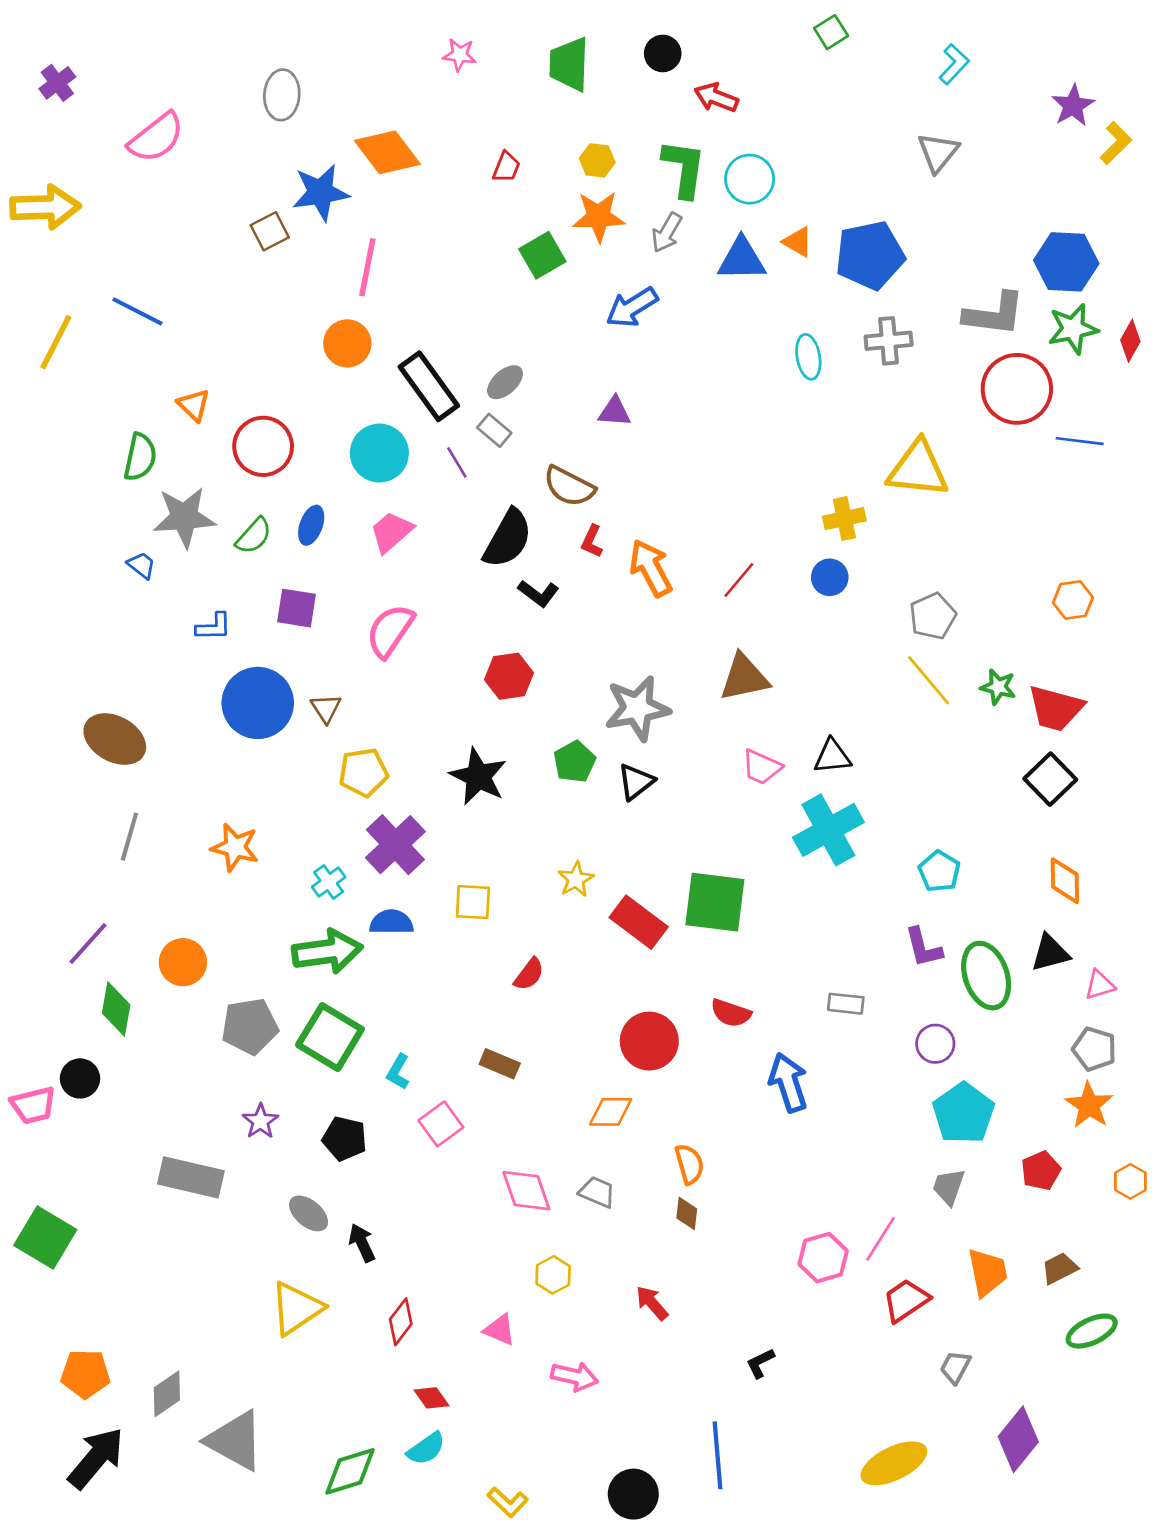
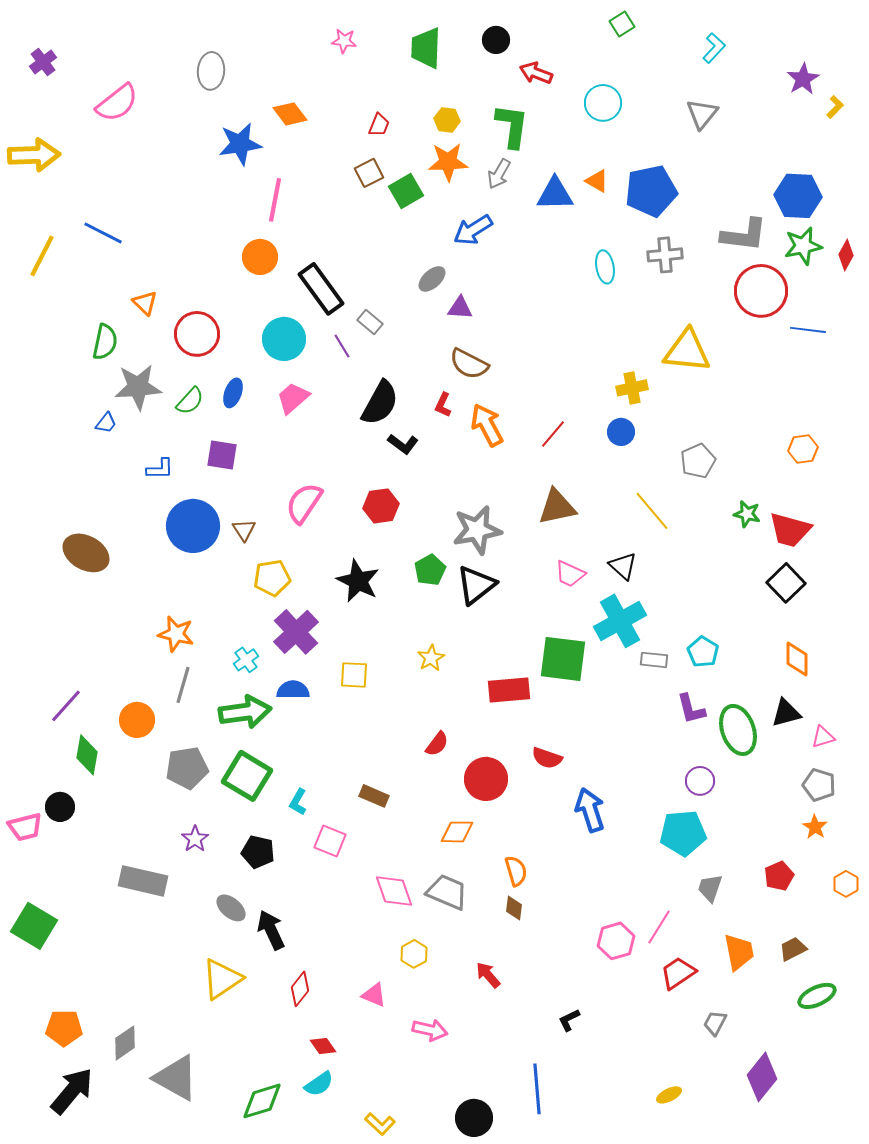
yellow L-shape: (1116, 143) -> (835, 107), size x0.7
orange diamond: (387, 152) -> (290, 114), size x0.7
cyan circle: (750, 179) -> (603, 103), moved
brown square: (270, 231) -> (369, 173), moved
gray ellipse: (505, 382) -> (432, 279), moved
brown semicircle: (569, 486) -> (469, 364), moved
blue trapezoid: (141, 565) -> (106, 423), turned 90
pink semicircle: (390, 631) -> (304, 503), moved
yellow line: (929, 680) -> (652, 511), moved
black triangle: (832, 756) -> (623, 566), turned 48
black triangle: (636, 782) -> (476, 585), size x1.4
gray line: (129, 837) -> (183, 685), moved
green square: (715, 902) -> (563, 659), moved
red rectangle: (639, 922) -> (509, 690), moved, turned -42
red semicircle: (529, 974) -> (437, 744), moved
gray rectangle: (846, 1004) -> (654, 660), moved
orange star: (1089, 1105) -> (815, 827), size x0.7
cyan pentagon: (963, 1113) -> (683, 833), moved, turned 30
pink square: (441, 1124) -> (330, 841), turned -32
gray trapezoid: (597, 1192) -> (447, 892), size x1.5
black arrow: (362, 1243) -> (271, 930), size x1.4
yellow ellipse: (894, 1463) -> (669, 1095), size x0.5

